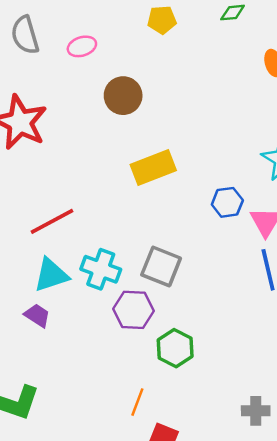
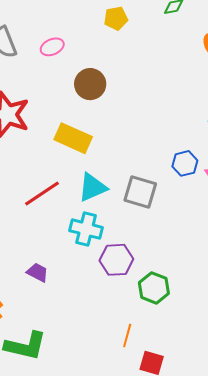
yellow rectangle: (153, 168) -> (73, 138), moved, turned 51
gray square: (161, 266) -> (140, 192), moved
cyan triangle: (51, 275) -> (92, 187), moved

